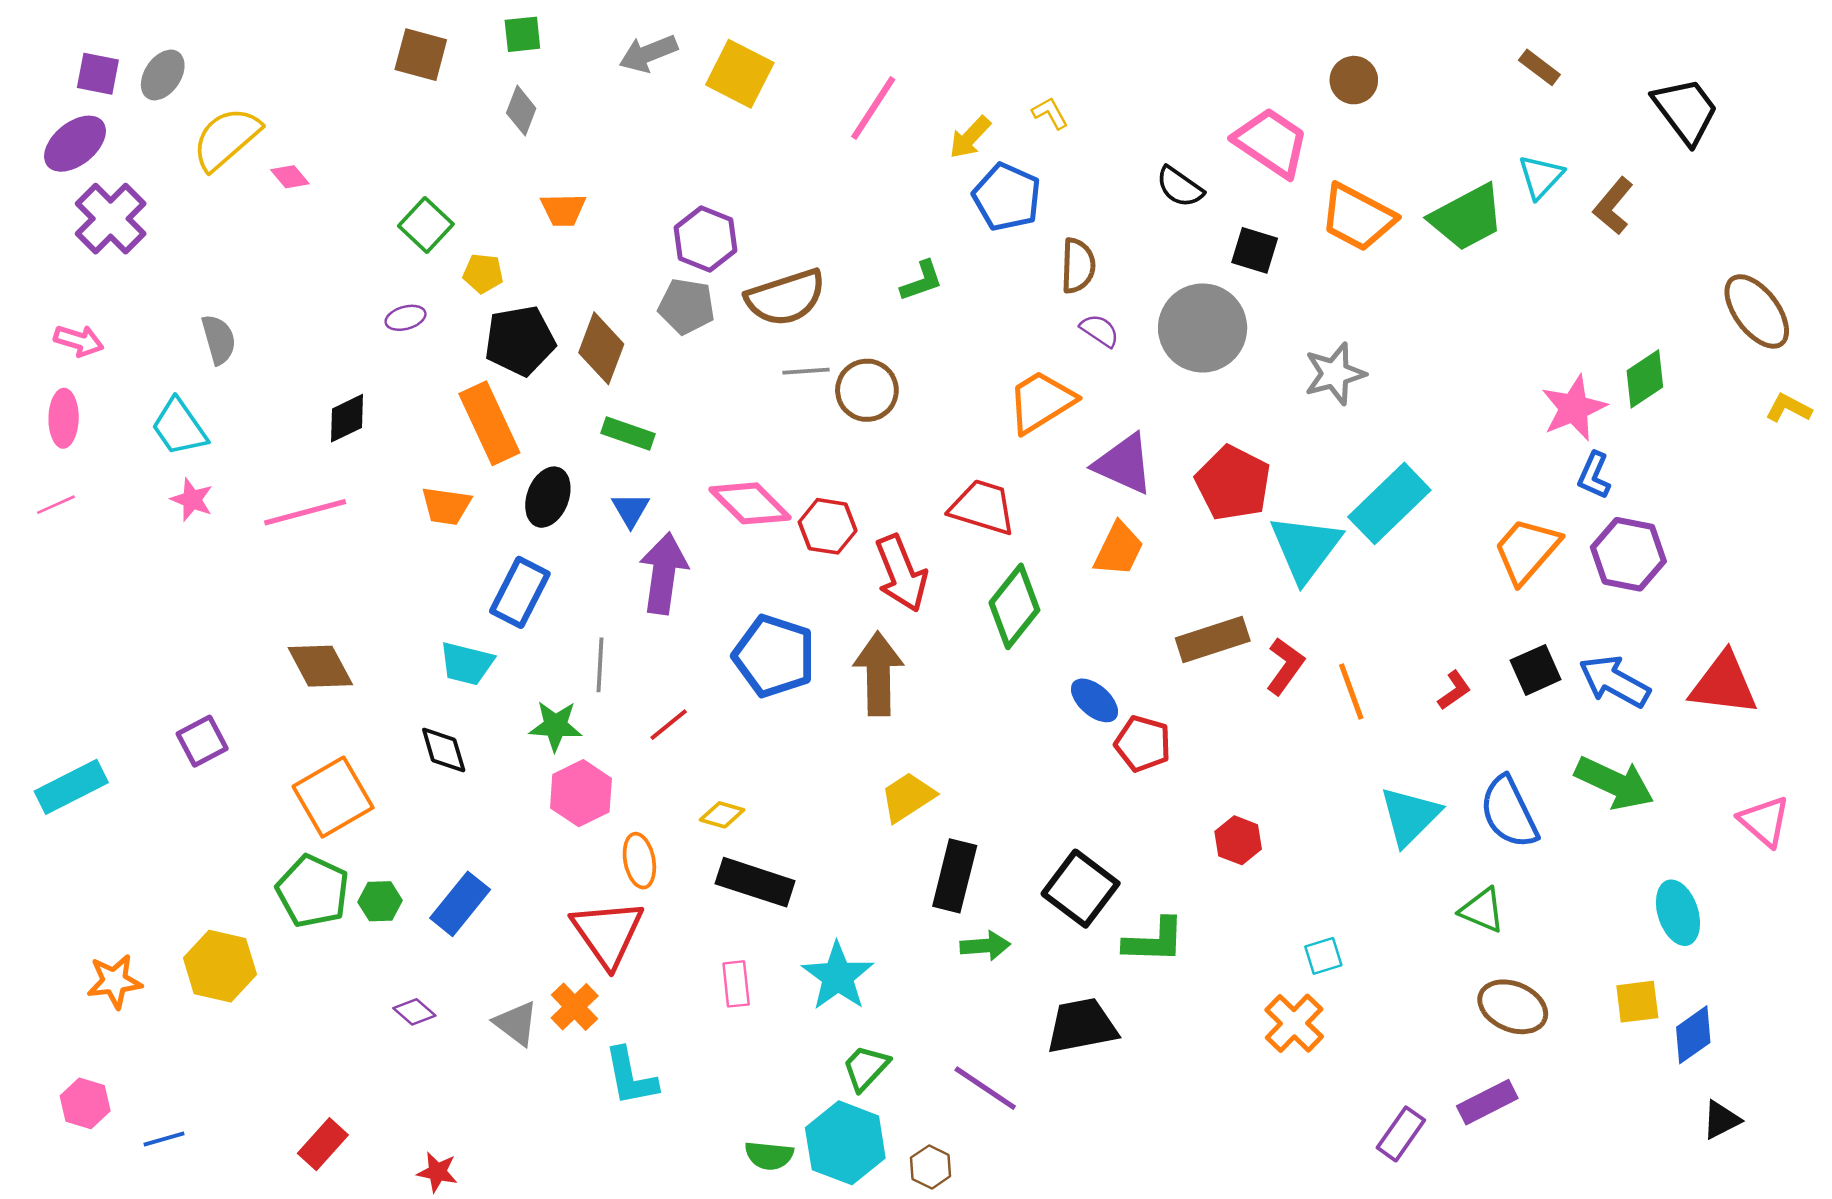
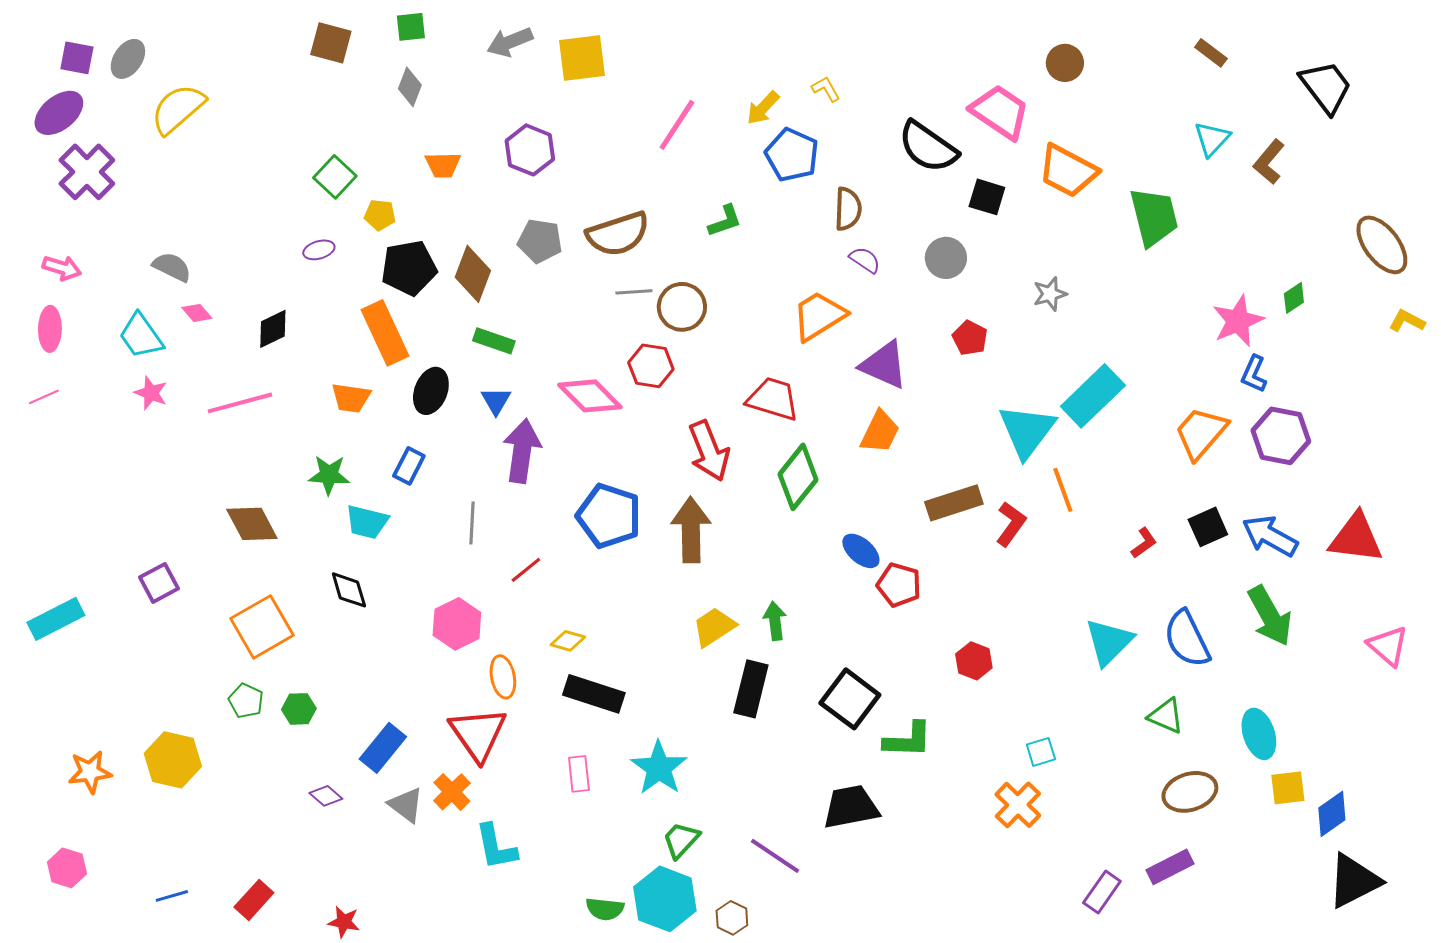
yellow square: (740, 74) -> (582, 58), turned -34
pink line: (873, 108) -> (677, 125), moved
pink diamond: (290, 177) -> (197, 313), moved
black semicircle: (1180, 187) -> (928, 147), size x1.6
green trapezoid: (1467, 217) -> (1154, 217), moved, turned -76
purple hexagon: (706, 239) -> (530, 150), moved
gray circle: (1203, 328) -> (946, 258), size x0.6
gray semicircle: (219, 339) -> (172, 267), turned -48
gray star: (1335, 374) -> (1050, 294), size x0.7
green diamond: (1645, 379) -> (1294, 298), size x0.7
red pentagon: (1233, 483) -> (970, 338), moved, size x0.6
red hexagon: (828, 526) -> (651, 366), moved
blue rectangle: (520, 592) -> (409, 466), size x0.7
orange line: (1351, 692) -> (1063, 490), moved
green star: (556, 726) -> (329, 475), moved
green arrow: (1614, 783) -> (1270, 616), turned 36
green pentagon: (313, 891) -> (246, 701), size x0.6
blue rectangle: (460, 904) -> (383, 748), moved
cyan ellipse: (1678, 913) -> (1259, 734), moved
green arrow: (985, 946) -> (775, 621), moved, turned -93
brown ellipse: (1513, 1007) -> (1190, 792), turned -40
black triangle: (1721, 1120) -> (1354, 881), size x1.8
blue line: (164, 1139) -> (172, 896), moved

